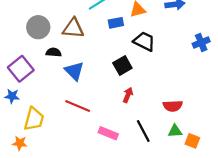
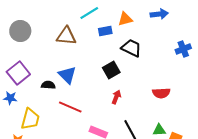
gray circle: (38, 27) -> (20, 31), moved
black semicircle: (54, 52) -> (48, 85), moved
red semicircle: (173, 106) -> (161, 93), moved

